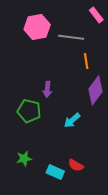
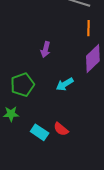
green pentagon: (29, 111) -> (22, 85), moved, turned 30

